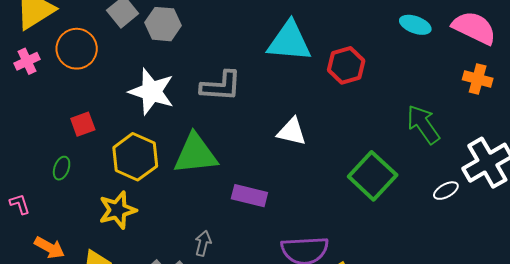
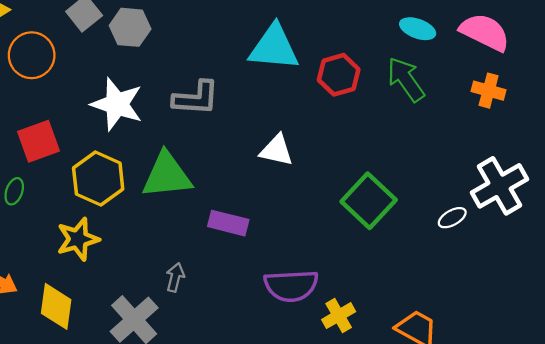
red square: (83, 124) -> (39, 141), size x1.5
green arrow: (423, 124) -> (406, 79), moved

